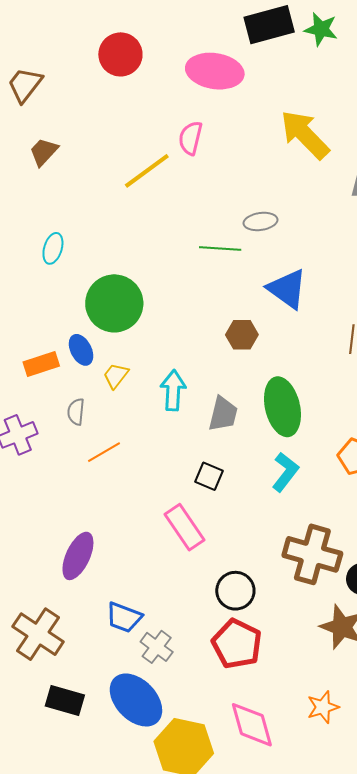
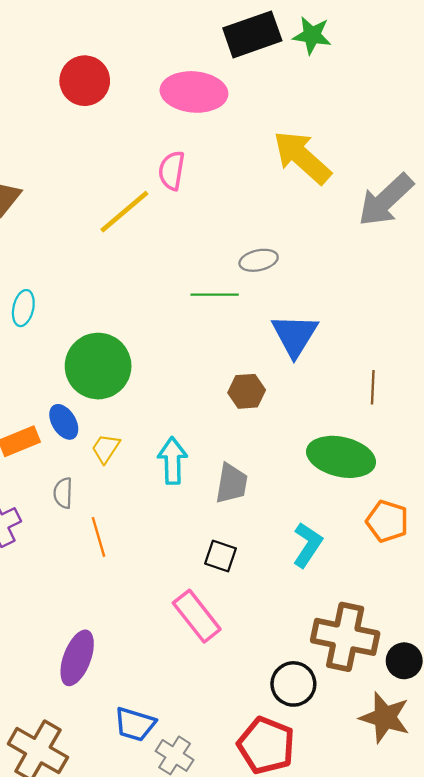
blue triangle: (287, 289) -> (295, 335), turned 30
green ellipse: (282, 407) -> (341, 457), moved, turned -60
orange line: (104, 452) -> (99, 537), turned -72
black circle: (235, 591) -> (293, 684), moved

